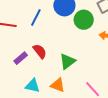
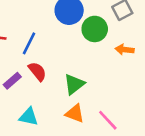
blue line: (36, 18) -> (29, 43), moved
orange triangle: (58, 85) -> (75, 113), moved

